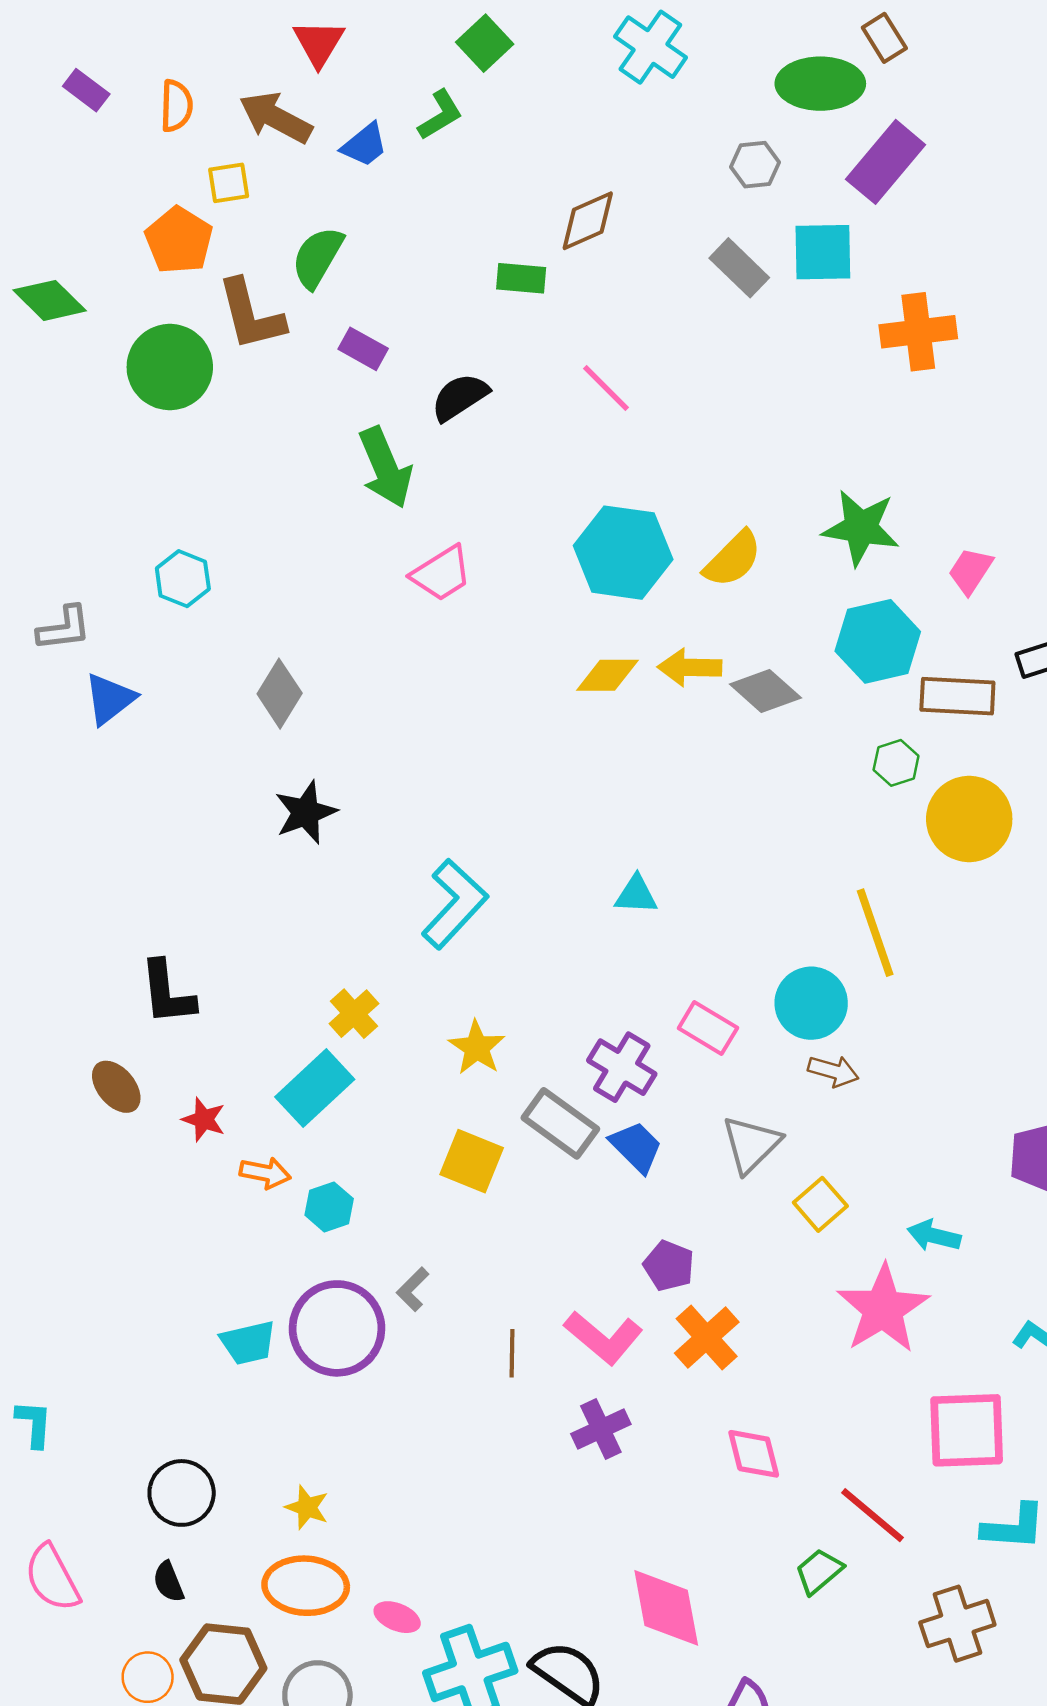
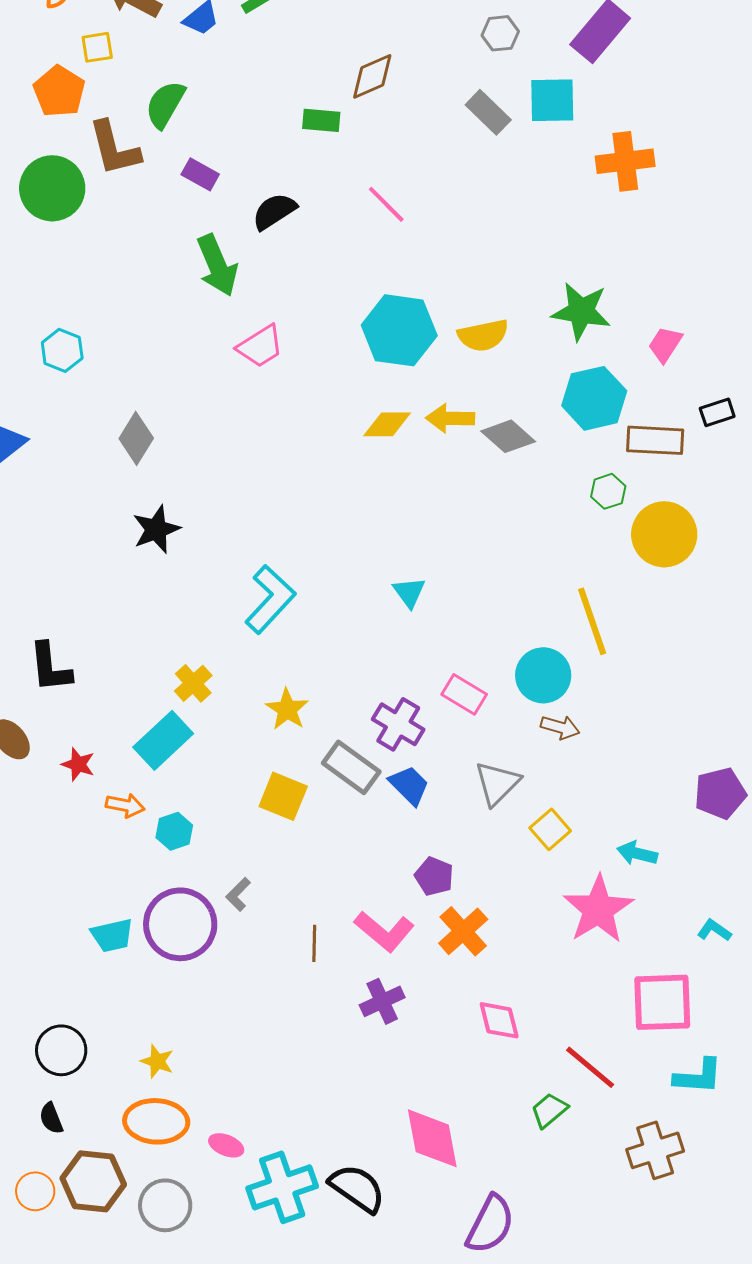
yellow semicircle: (733, 559) -> (483, 335), turned 33
cyan triangle: (636, 895) -> (409, 592), turned 51

